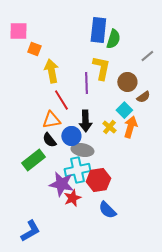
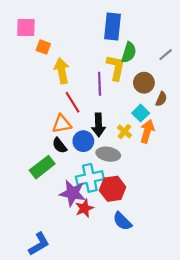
green semicircle: (113, 39) -> (129, 52), moved
brown semicircle: (143, 97) -> (161, 99), turned -32
gray ellipse: (82, 150) -> (108, 154), moved

